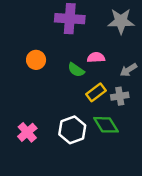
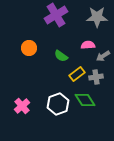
purple cross: (70, 19) -> (56, 15), turned -35
pink semicircle: (96, 57) -> (88, 45), moved

